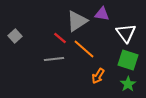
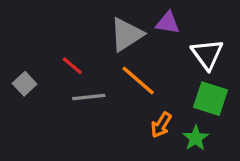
gray square: (15, 36) -> (25, 84), moved
red line: (60, 38) -> (72, 66), moved
green star: (128, 84) -> (196, 138), moved

